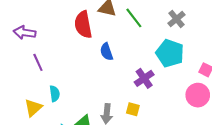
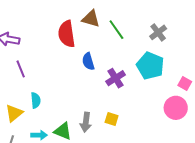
purple cross: (144, 78) -> (116, 78), moved

